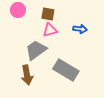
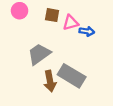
pink triangle: (50, 30) -> (71, 23), moved
brown arrow: (27, 75) -> (50, 81), moved

